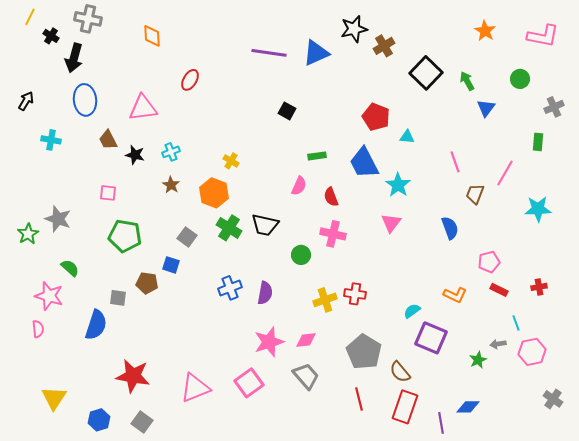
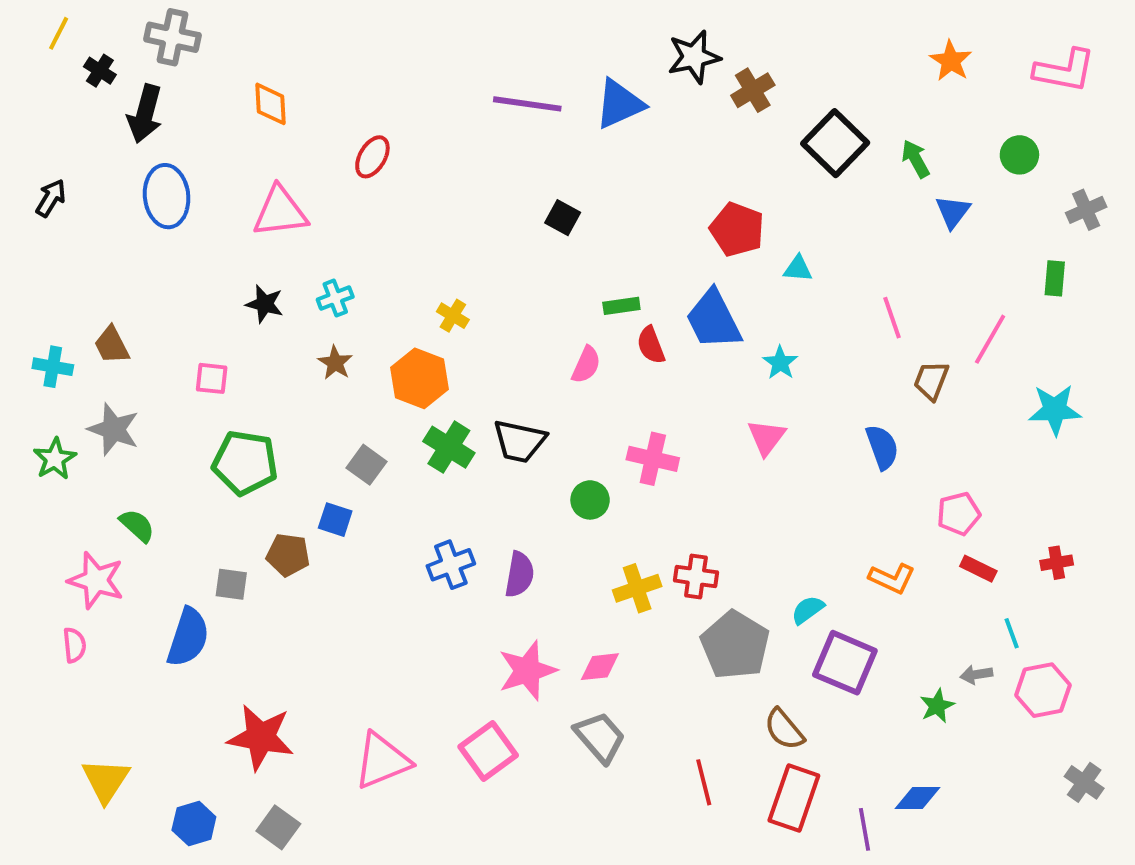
orange diamond: (152, 36) -> (270, 104), moved
cyan cross: (51, 140) -> (53, 367), moved
brown trapezoid: (108, 140) -> (112, 345), moved
cyan star: (398, 185) -> (780, 363), size x0.7
red semicircle: (331, 197) -> (651, 345), moved
gray pentagon: (364, 352) -> (735, 645), moved

